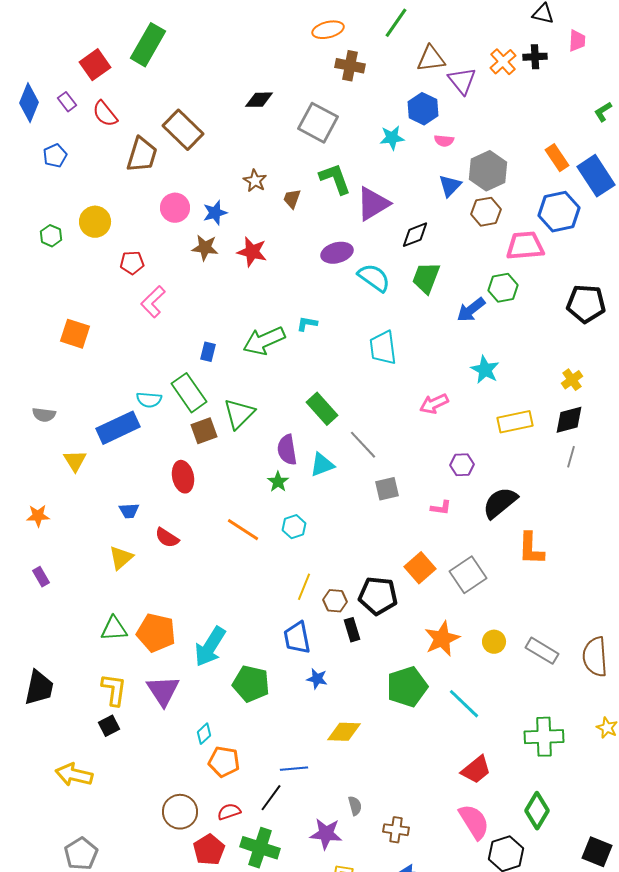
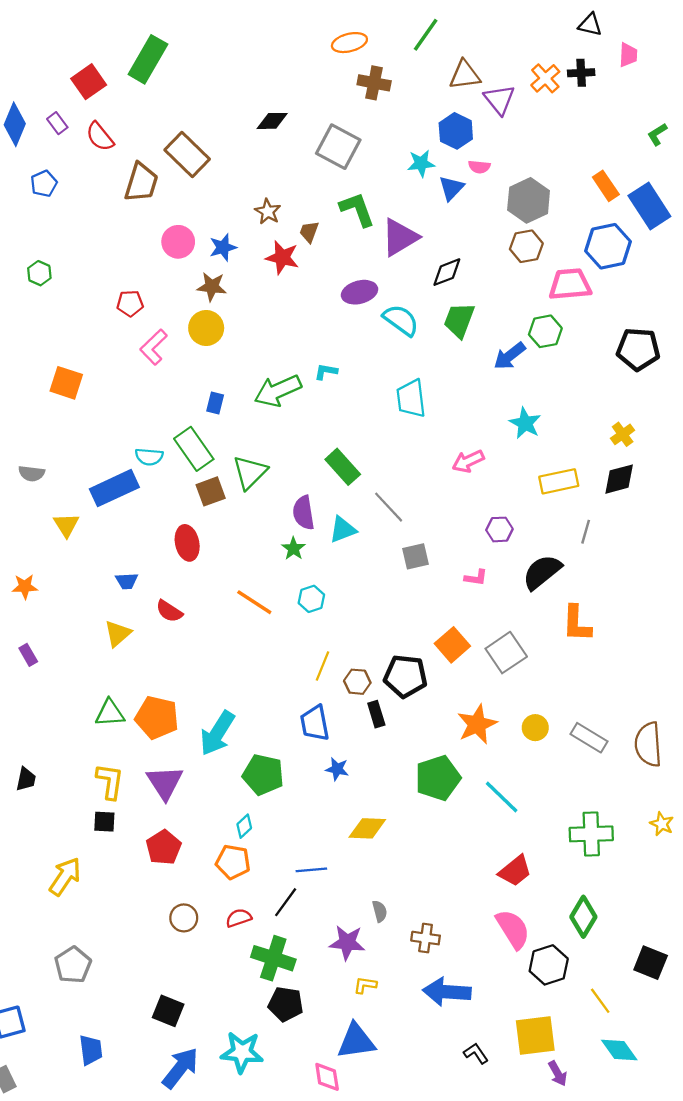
blue triangle: (450, 186) -> (451, 188), moved
yellow circle: (95, 222) -> (206, 328), moved
red star: (252, 252) -> (282, 257), moved
gray line: (571, 457) -> (586, 532), moved
black trapezoid: (39, 688) -> (26, 779), size x0.6
black square: (109, 726) -> (104, 822), turned 30
cyan diamond: (204, 734) -> (244, 826), moved
yellow arrow: (74, 775) -> (65, 876), turned 111
brown circle: (180, 812) -> (184, 918), size x0.7
red pentagon: (209, 850) -> (164, 847), moved

